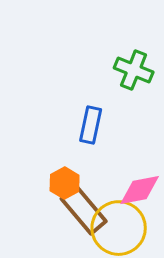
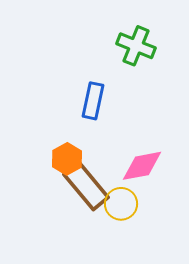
yellow circle: (119, 228) -> (121, 204), size x0.6

